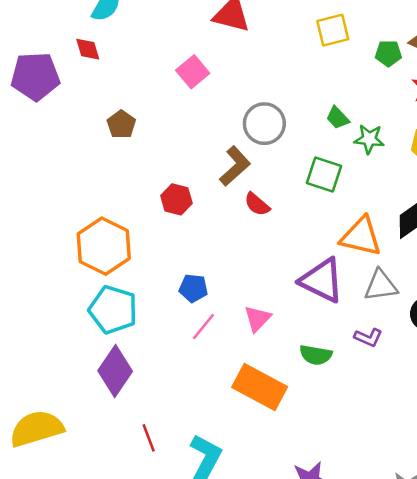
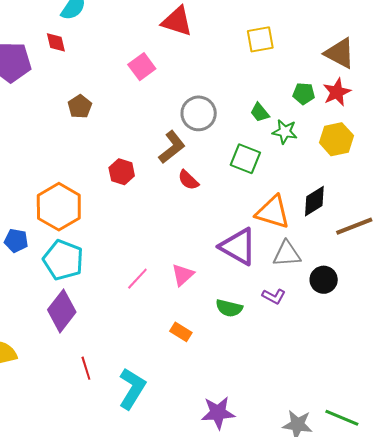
green pentagon: (388, 53) -> (304, 94), moved
blue pentagon: (193, 288) -> (16, 241), moved
orange rectangle: (260, 387) -> (181, 332), size x0.5

